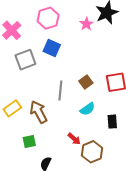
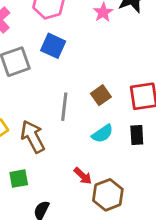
black rectangle: (112, 122) -> (137, 135), moved

